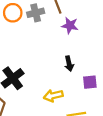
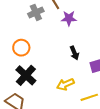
orange circle: (13, 13) -> (21, 48), moved

